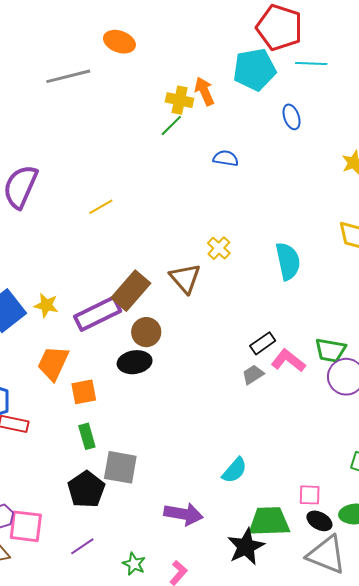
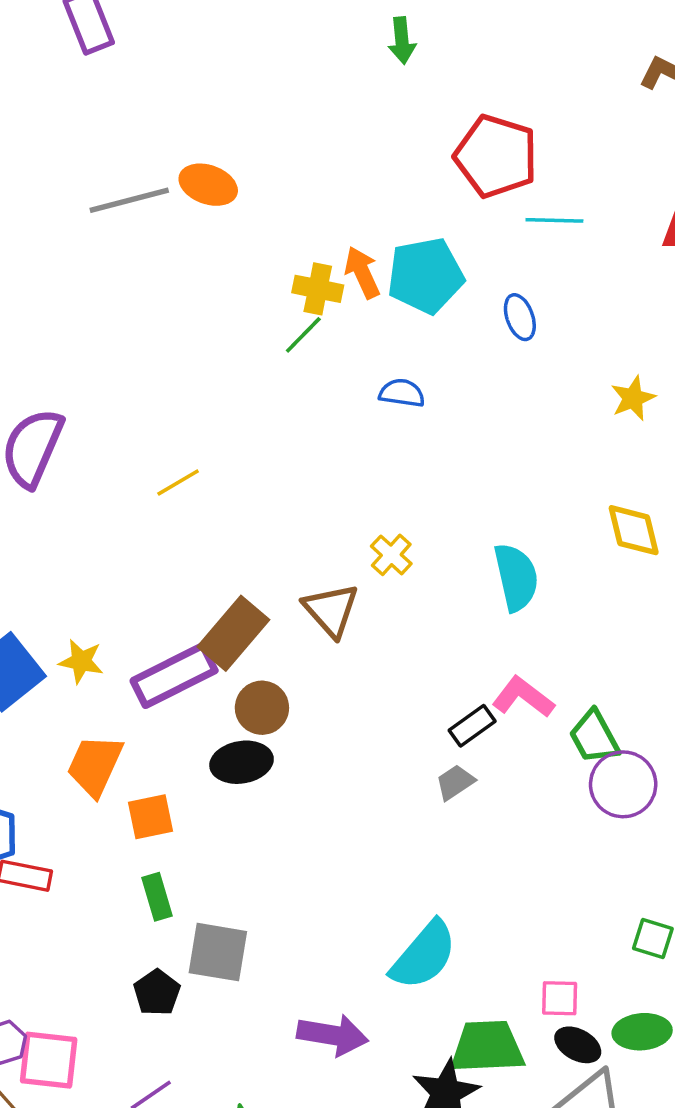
cyan pentagon: (255, 70) -> (425, 276), moved
gray line: (68, 76) -> (129, 200), moved
green trapezoid: (330, 350) -> (594, 737), turned 52
pink L-shape: (288, 361) -> (523, 697), moved
cyan semicircle: (235, 470) -> (424, 955), size x1.5
black pentagon: (86, 489) -> (157, 993), size x0.7

